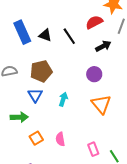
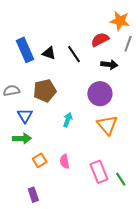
black arrow: (103, 46) -> (109, 65), turned 35
purple circle: (94, 74) -> (100, 94), size x1.5
blue triangle: (35, 95) -> (25, 116), moved
pink rectangle: (93, 149) -> (99, 172), size x1.5

